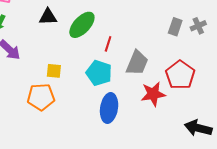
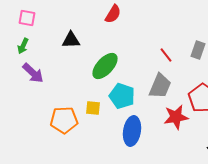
green ellipse: (82, 25) -> (105, 66), moved
red line: (108, 44) -> (166, 55), moved, turned -56
yellow square: (54, 71) -> (93, 108), moved

